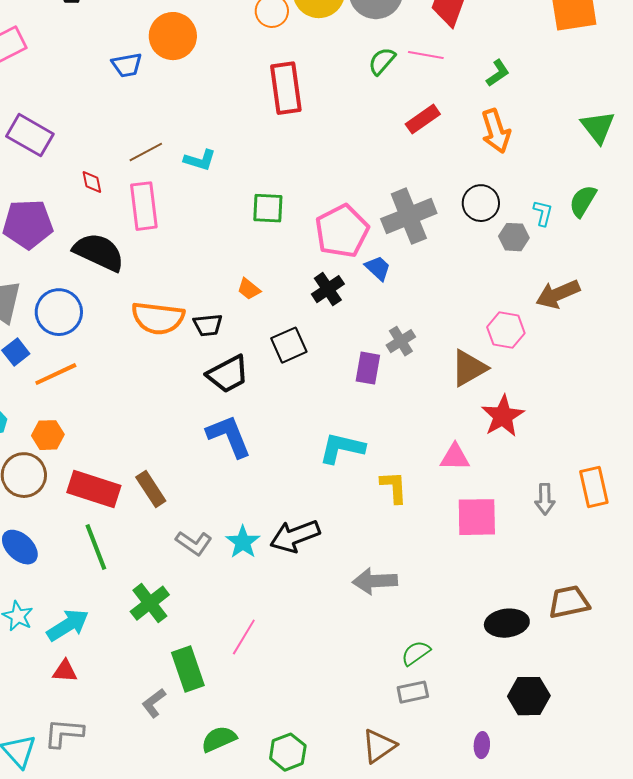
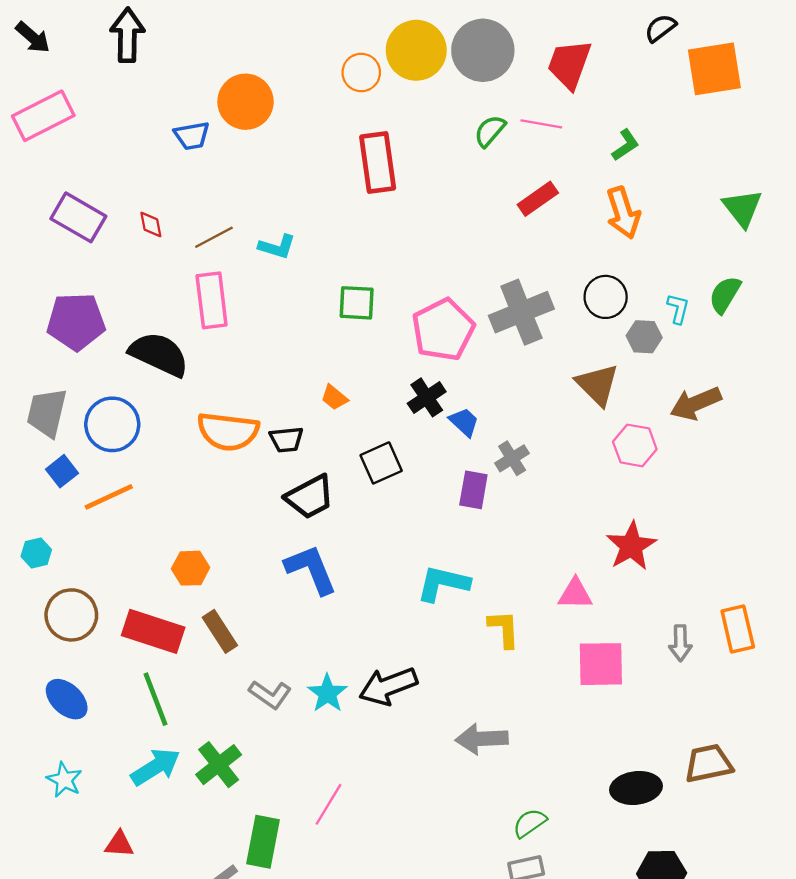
red diamond: (92, 182) -> (151, 224), moved
blue trapezoid: (378, 268) -> (464, 422), moved
brown triangle: (469, 368) -> (597, 385), moved, turned -45
orange hexagon: (48, 435) -> (191, 568), moved
cyan arrow: (68, 625) -> (155, 767), moved
green rectangle: (188, 669) -> (263, 842), turned 30

